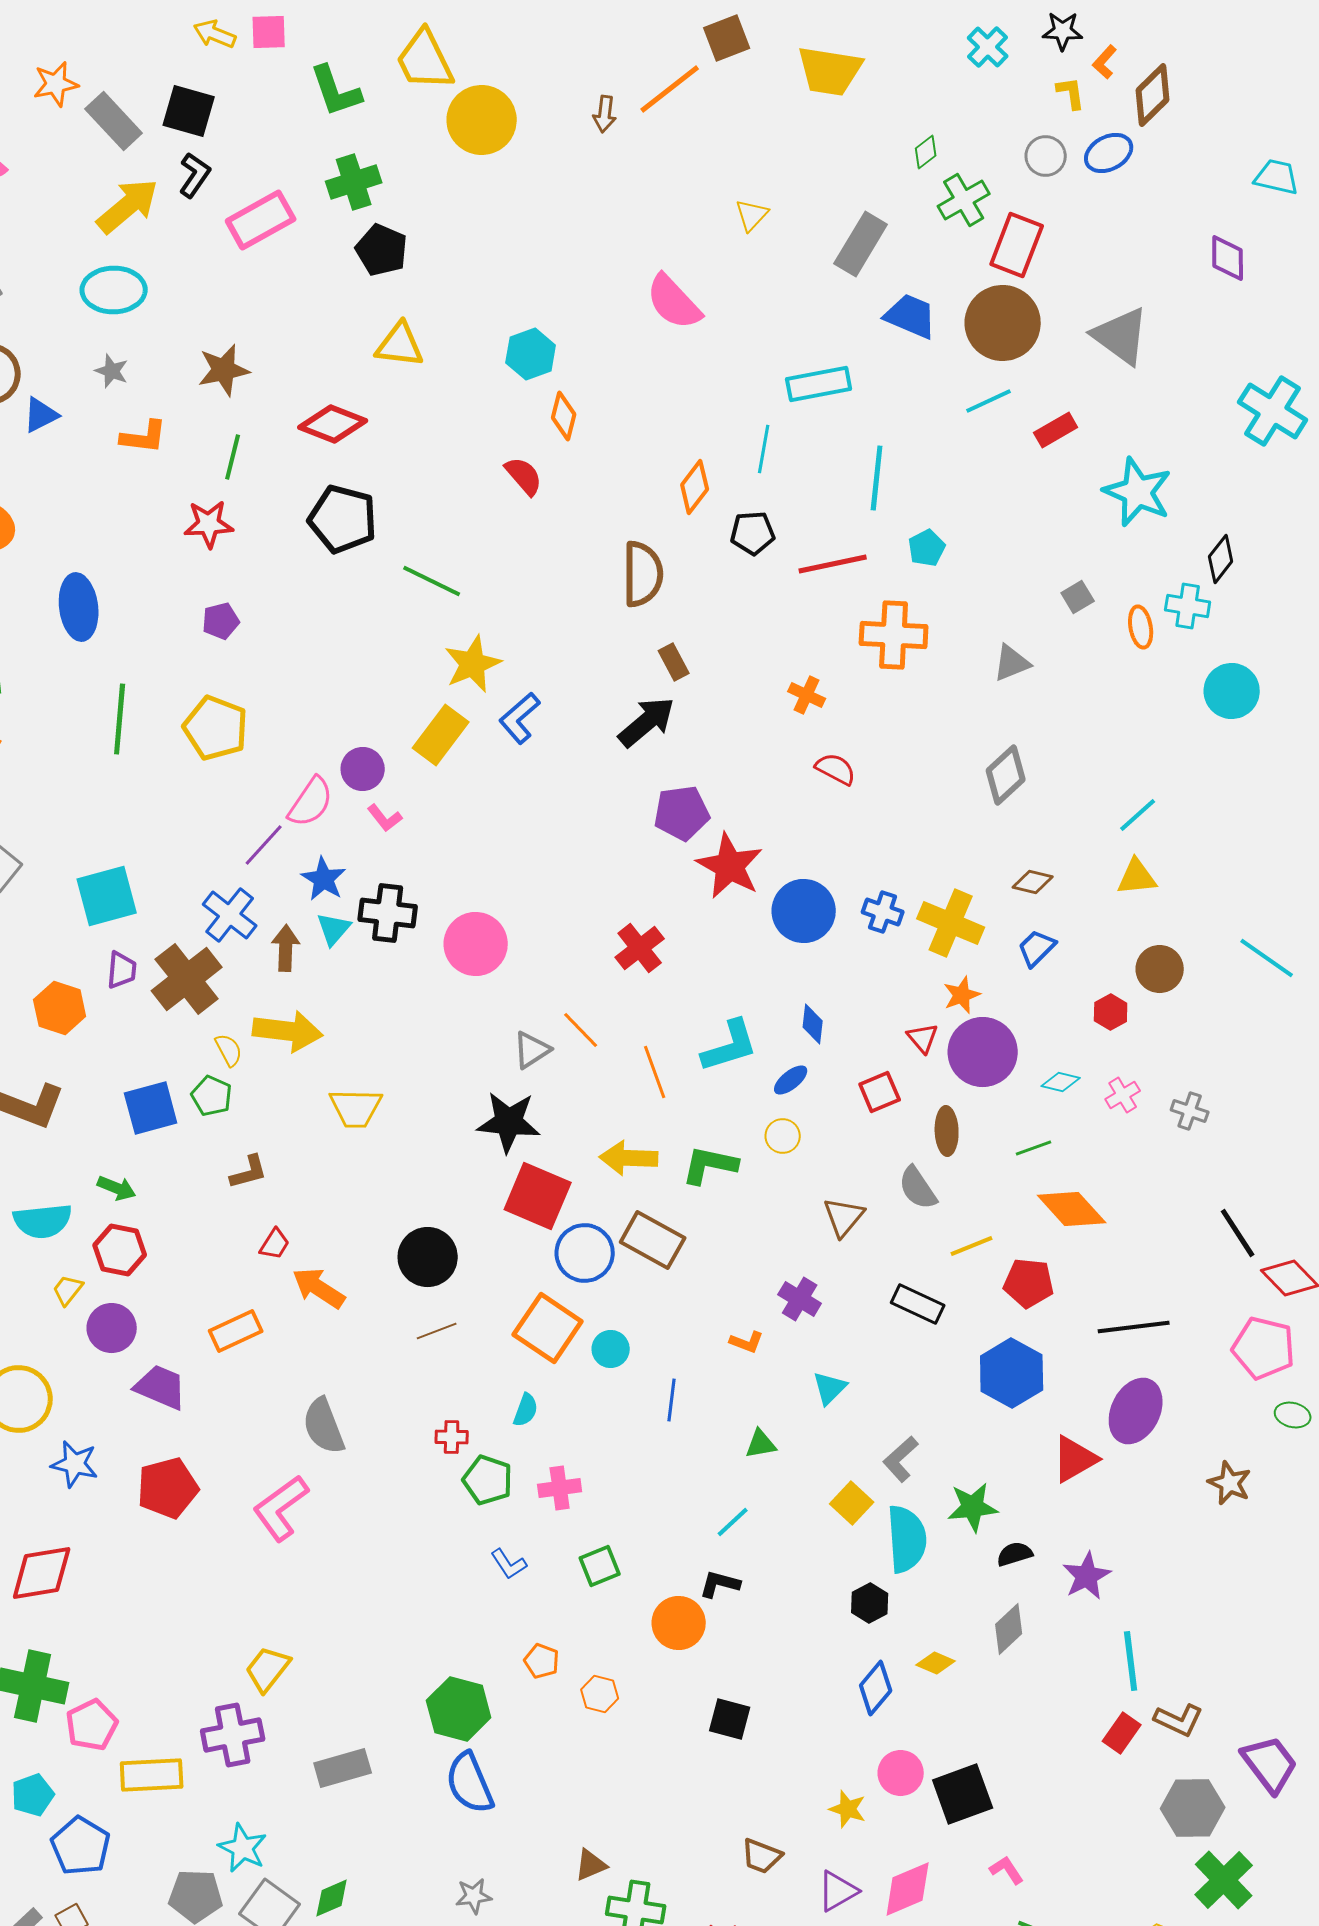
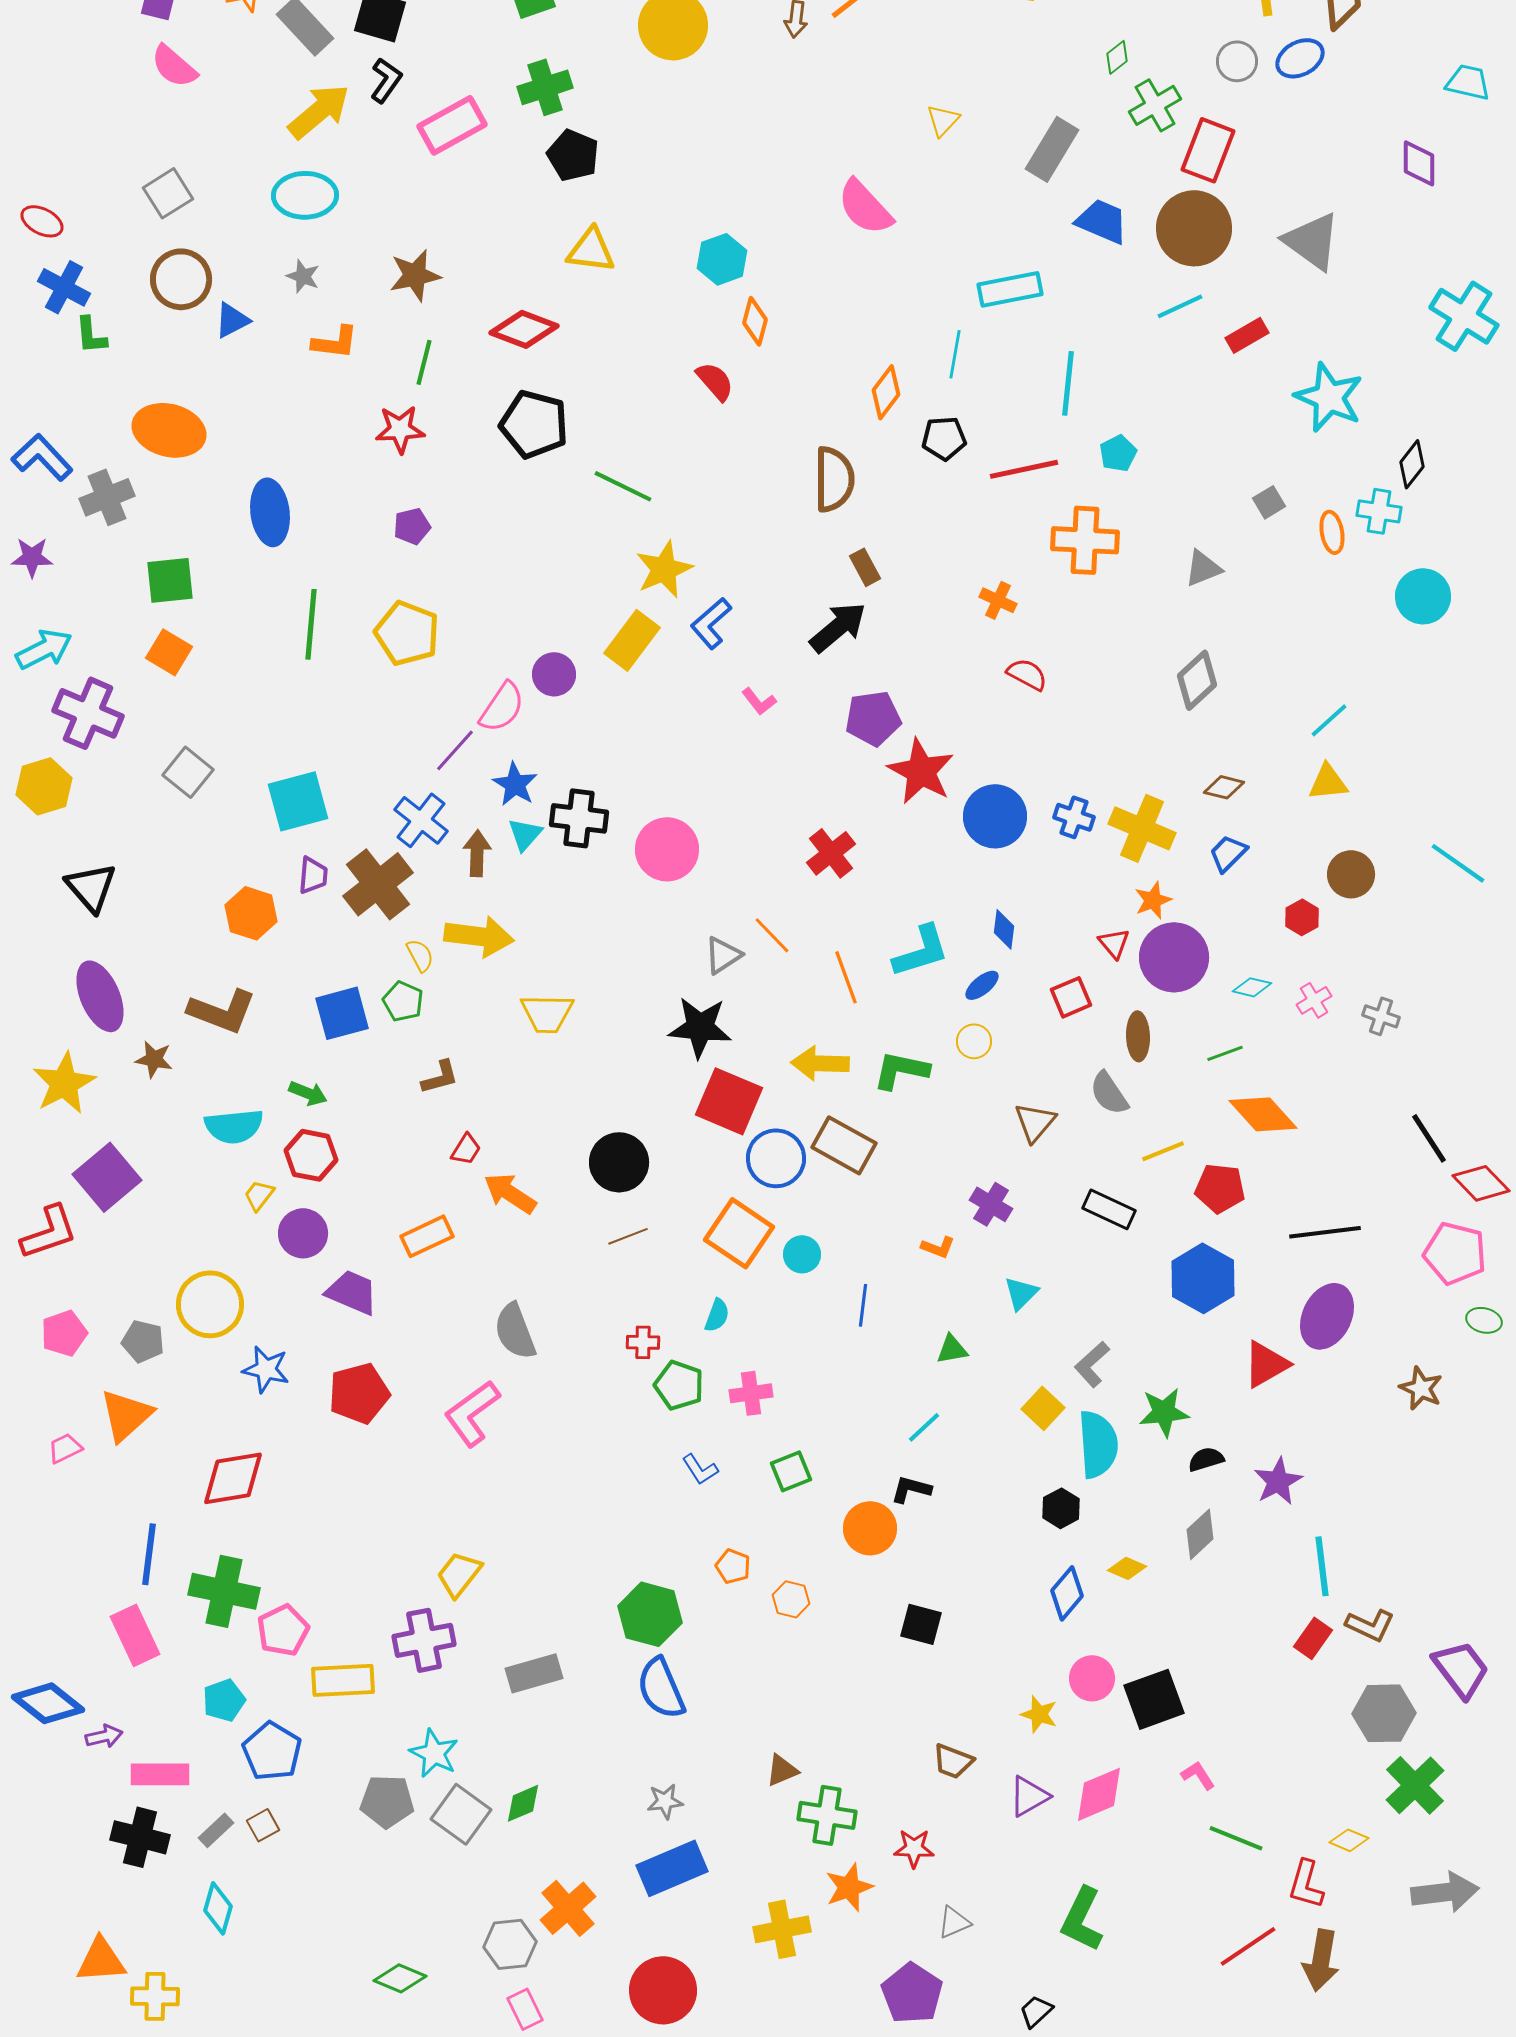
pink L-shape: (385, 818) -> (759, 701), moved

